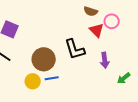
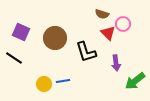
brown circle: (44, 59) -> (55, 38), moved
green arrow: (124, 78) -> (135, 81), size x1.5

